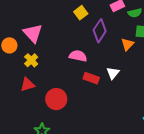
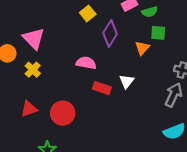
red triangle: (27, 85) -> (29, 109), moved

